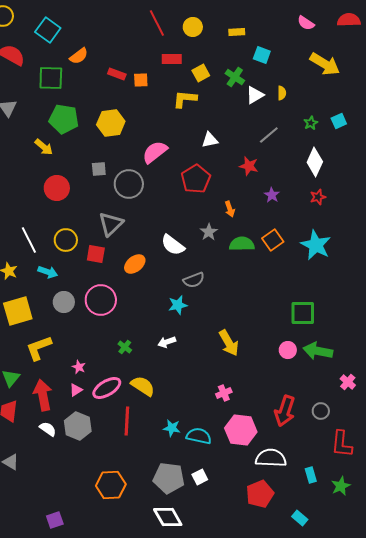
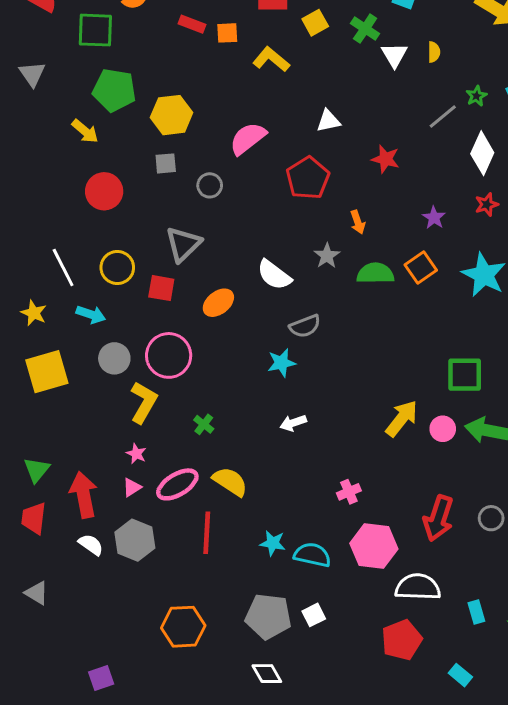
white triangle: (255, 95) -> (394, 55), turned -30
yellow L-shape: (185, 99) -> (271, 59), moved, turned 35
yellow hexagon: (111, 123) -> (172, 115), moved
gray line: (269, 135) -> (443, 117), moved
gray circle: (129, 184) -> (210, 185), size x0.6
purple star: (272, 195) -> (434, 218), moved
white arrow: (167, 342) -> (293, 423), moved
yellow arrow: (229, 343) -> (402, 418), moved, turned -112
yellow L-shape: (39, 348) -> (144, 402), moved, turned 140
white diamond: (168, 517) -> (267, 674), size x0.7

